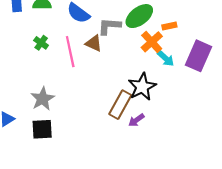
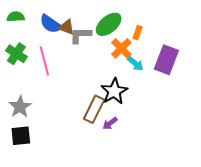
orange rectangle: (169, 26) -> (138, 33), turned -56
green cross: (41, 43) -> (16, 54), size x1.5
brown triangle: (94, 43) -> (67, 27), moved

